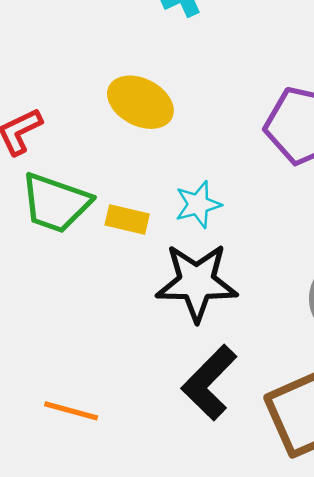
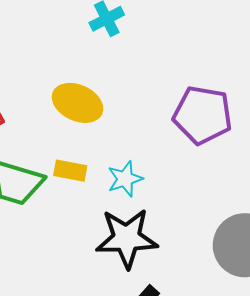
yellow rectangle: (127, 219) -> (70, 171), moved

